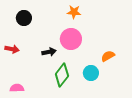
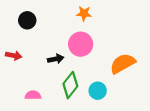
orange semicircle: (108, 56) -> (123, 63), size x1.6
cyan circle: (91, 73) -> (98, 91), moved
pink semicircle: (17, 88) -> (33, 95), moved

